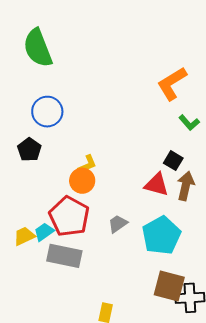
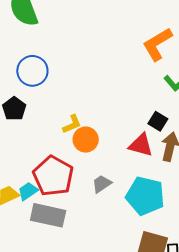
orange circle: (82, 181) -> (86, 140), moved
cyan pentagon: (161, 235) -> (145, 196), turned -30

